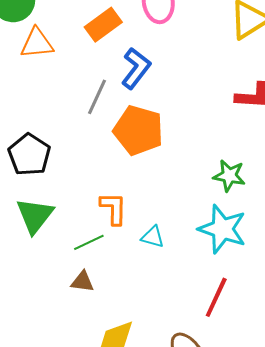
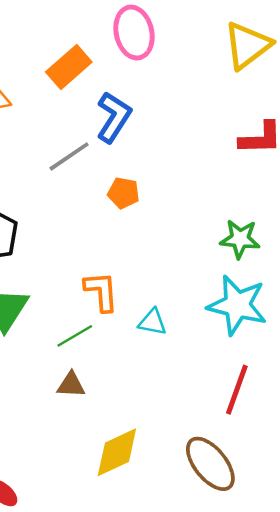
gray line: (97, 97) -> (69, 156), turned 36
orange pentagon: (138, 130) -> (123, 193), size x0.5

